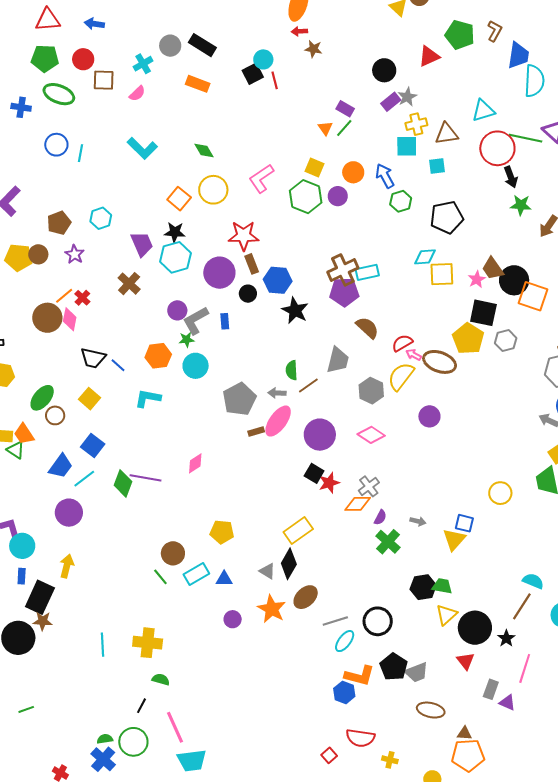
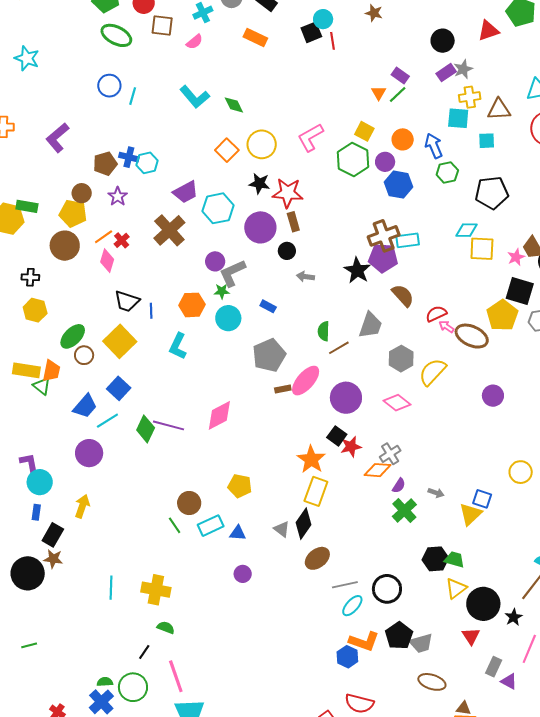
blue cross: (21, 107) -> (129, 157), moved
green diamond: (204, 151) -> (234, 105), moved
black star: (175, 232) -> (259, 183), moved
purple trapezoid: (142, 244) -> (186, 192), turned 80
yellow pentagon: (19, 258) -> (73, 213), moved
blue hexagon: (278, 280) -> (399, 185), moved
brown cross: (129, 284) -> (169, 230), size x1.4
black star: (295, 311) -> (357, 270), moved
brown circle: (47, 318) -> (65, 246), moved
blue rectangle: (225, 321) -> (268, 306), moved, turned -63
blue line: (118, 365) -> (151, 311), turned 42
yellow semicircle: (401, 376) -> (432, 372), moved
gray arrow: (277, 393) -> (305, 277), moved
cyan L-shape: (148, 398) -> (178, 346), turned -80
yellow square: (89, 399) -> (120, 341), size x1.5
purple circle: (429, 416) -> (493, 396), moved
orange trapezoid: (24, 434) -> (51, 371), turned -140
pink diamond: (195, 463) -> (219, 415), size x1.5
yellow rectangle: (298, 530) -> (316, 491), turned -40
black rectangle: (40, 597) -> (53, 535), size x0.7
orange star: (272, 609) -> (311, 459), moved

